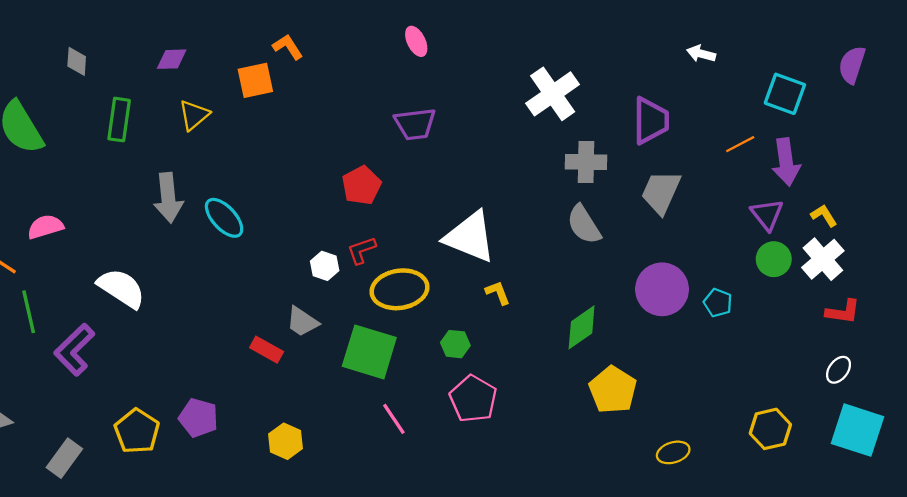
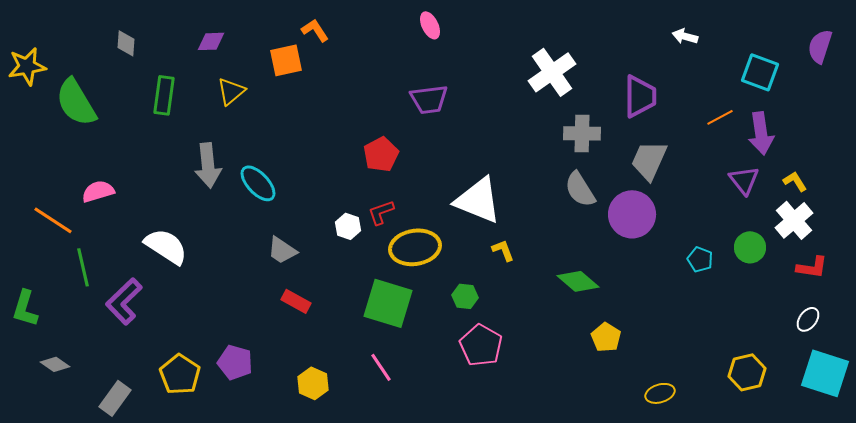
green circle: (774, 259) -> (750, 247), moved
purple circle: (662, 289) -> (632, 214), moved
gray trapezoid: (302, 322) -> (282, 250), moved
green diamond: (582, 327) -> (578, 281), turned 75
yellow pentagon: (613, 390) -> (606, 337), size x0.7
pink line: (394, 419) -> (381, 367), moved

